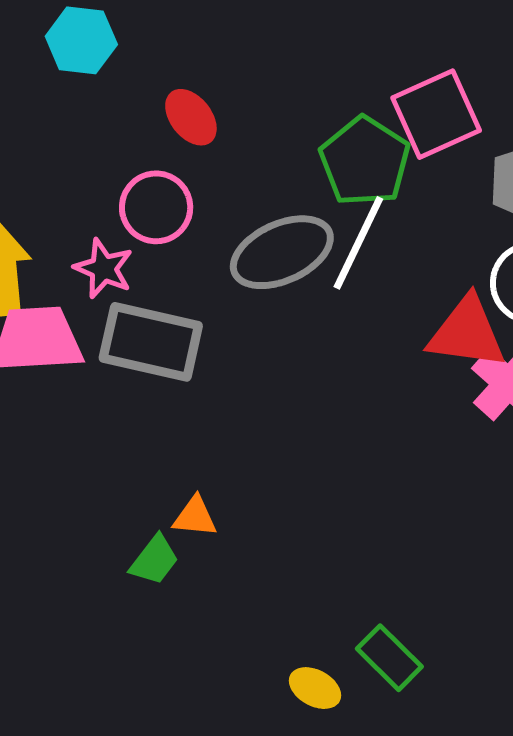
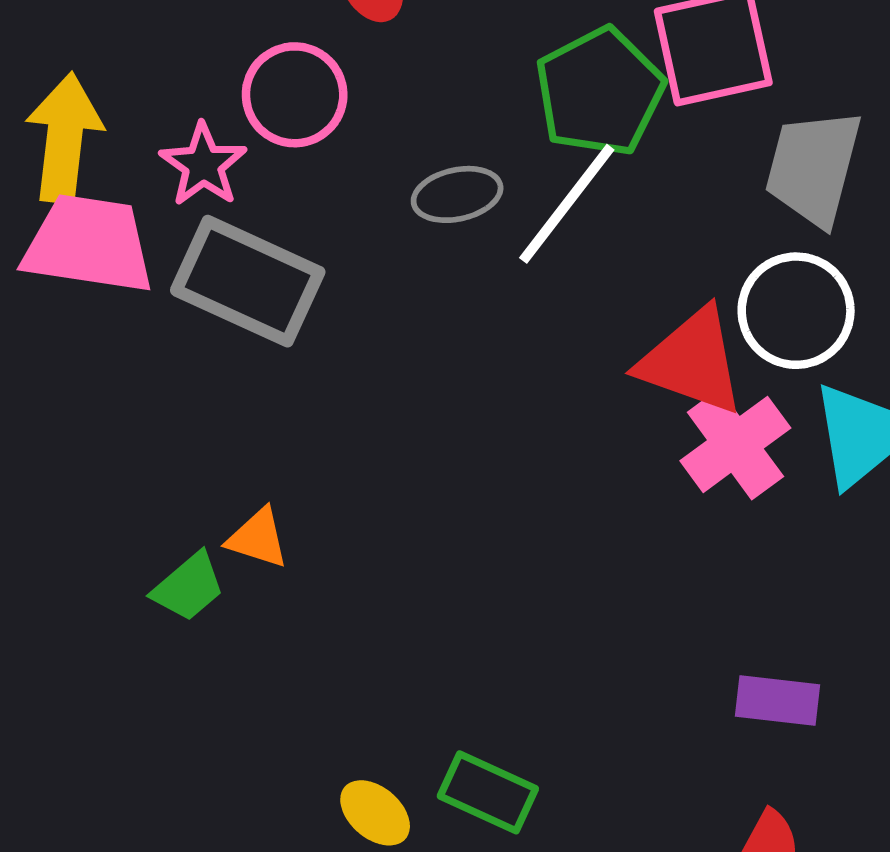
gray ellipse: (282, 252) -> (457, 194), size x0.6
green rectangle: (389, 658) -> (488, 792), turned -32

